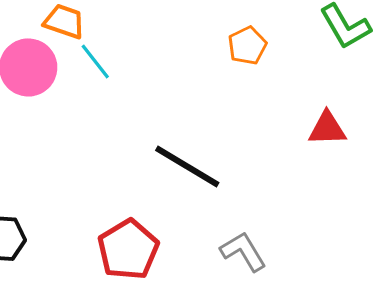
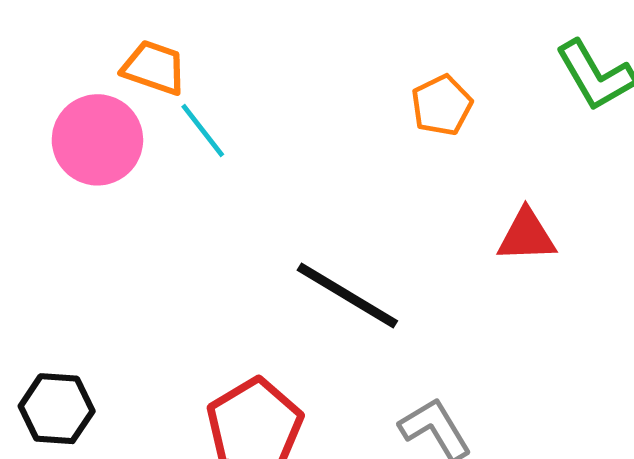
red triangle: (327, 128) -> (527, 236), moved

